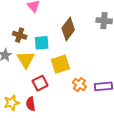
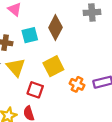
cyan square: (42, 43) -> (30, 35), moved
red square: (40, 83) -> (35, 90), turned -35

